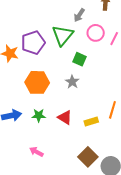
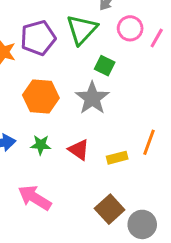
gray star: (72, 82) -> (92, 98), size x1.6
pink arrow: (36, 152) -> (35, 198), size x1.6

